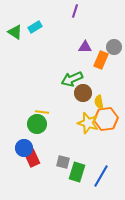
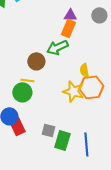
orange rectangle: (101, 60) -> (68, 28), moved
brown circle: (83, 93) -> (36, 61), moved
blue line: (101, 176) -> (86, 144), turned -35

